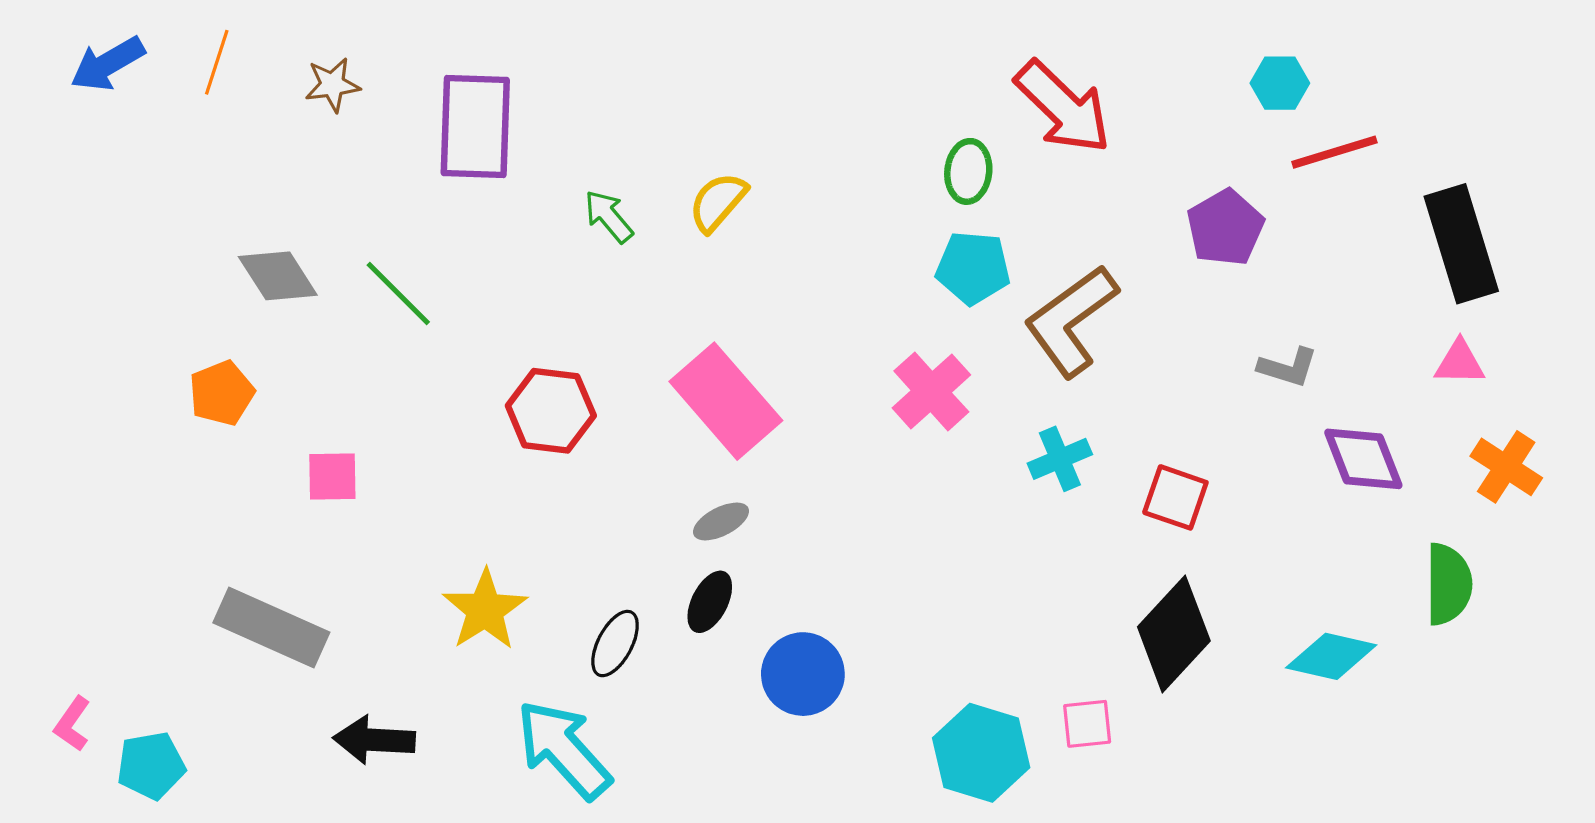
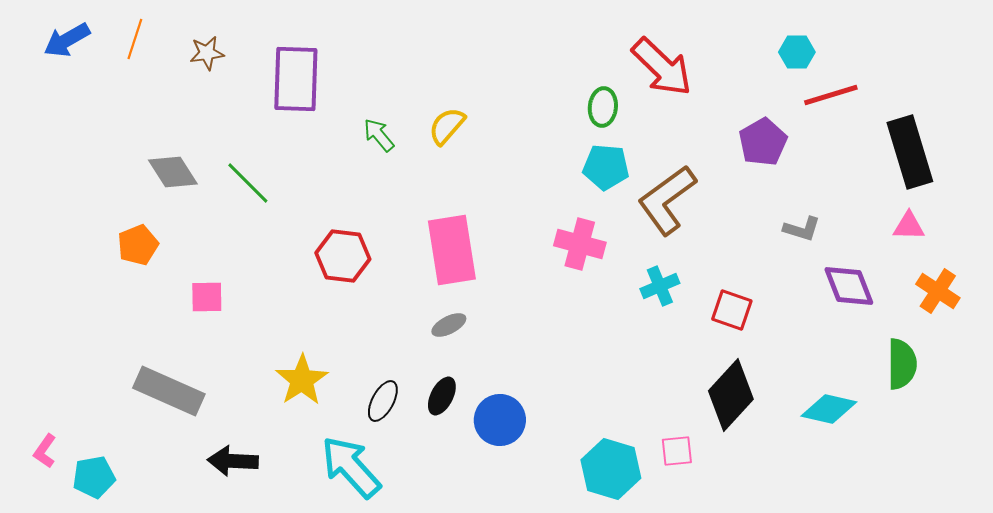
pink cross: (931, 391) -> (580, 244), turned -33
pink rectangle: (726, 401) -> (452, 250), turned 32
black ellipse: (710, 602) -> (442, 396), moved

